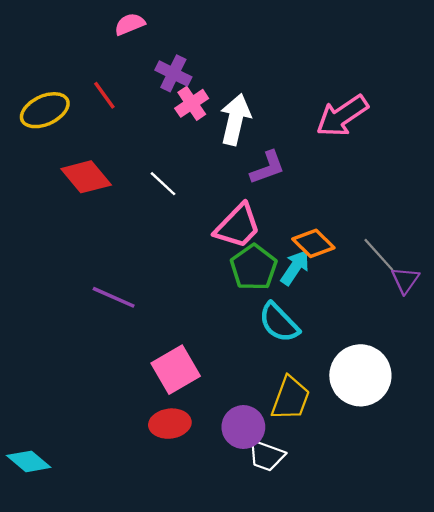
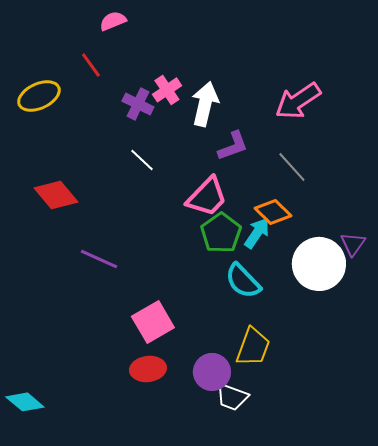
purple cross: (173, 73) -> (138, 104), moved
red line: (104, 95) -> (91, 65), moved
red diamond: (86, 177) -> (56, 195), moved
gray line: (379, 255) -> (292, 167), moved
white circle: (360, 375) -> (319, 264), moved

